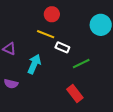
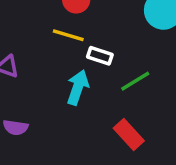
cyan arrow: (34, 64) -> (78, 87), moved

